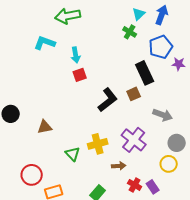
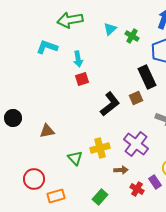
cyan triangle: (139, 14) -> (110, 29), moved
purple rectangle: (153, 187) -> (155, 182), moved

